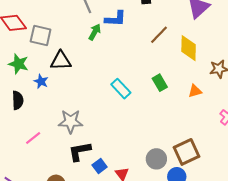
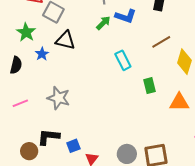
cyan rectangle: (121, 89) -> (123, 60), moved
orange triangle: (195, 91) -> (179, 102), size x1.5
black L-shape: (80, 151) -> (49, 137), moved

